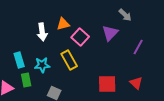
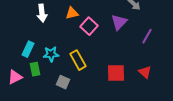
white arrow: (42, 32) -> (42, 13), moved
cyan rectangle: (19, 60) -> (28, 49), turned 42
yellow rectangle: (69, 60) -> (78, 60), moved

